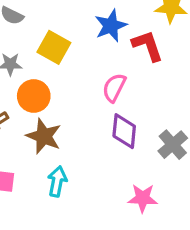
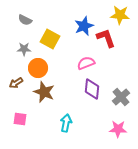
pink semicircle: (114, 88) -> (86, 63), turned 42
cyan arrow: (57, 181) -> (66, 123), moved
pink star: (143, 198) -> (118, 129), moved

